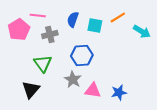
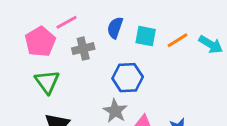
pink line: (38, 15) -> (67, 22), turned -35
orange line: (118, 17) -> (177, 40), moved
green triangle: (43, 63) -> (47, 82), moved

